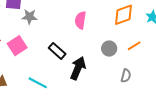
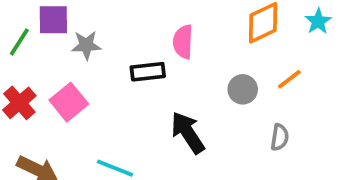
black rectangle: (57, 51) -> (148, 72), moved, turned -42
black arrow: (78, 68) -> (188, 133), turned -50

